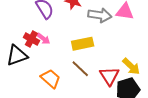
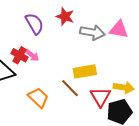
yellow rectangle: (83, 44) -> (85, 71), moved
yellow arrow: (131, 66) -> (124, 87), turned -36

